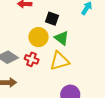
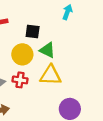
yellow triangle: (60, 61) -> (51, 75), turned 30

